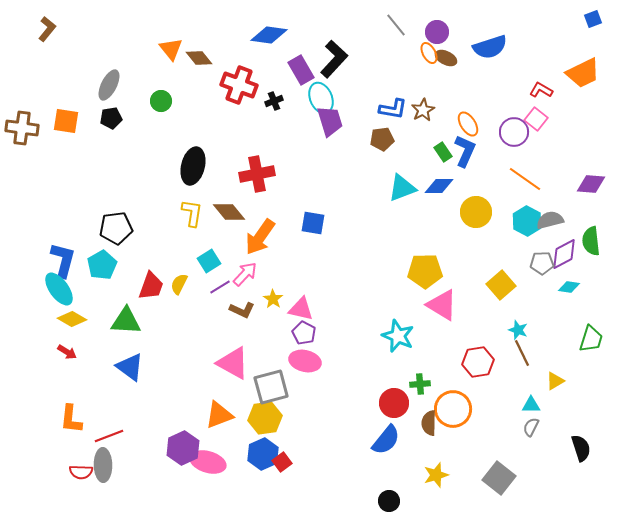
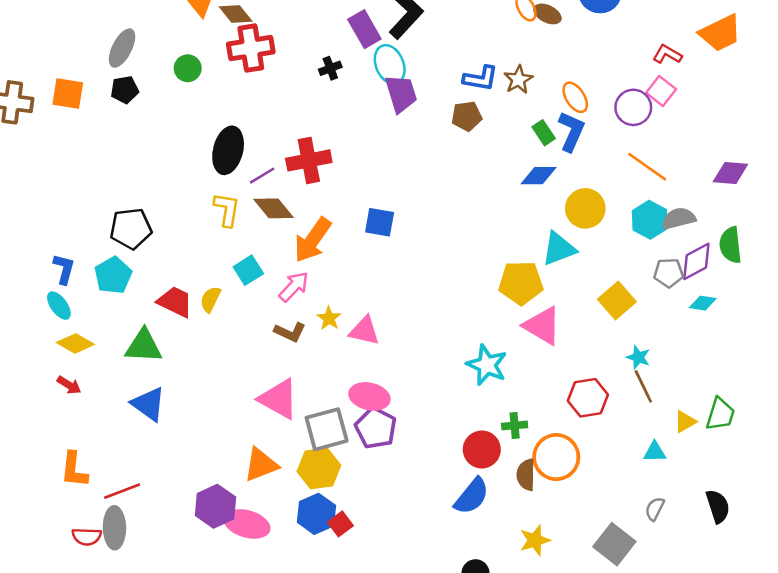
red cross: (239, 85) -> (251, 48), moved, turned -30
cyan triangle: (402, 188) -> (559, 249), moved
blue L-shape: (63, 260) -> (64, 269), size x0.7
red trapezoid: (151, 286) -> (175, 302), turned -84
purple line: (220, 287) -> (262, 176), moved
cyan ellipse: (59, 289) -> (59, 306), size x0.7
purple pentagon: (304, 333) -> (376, 428), moved, size x1.4
green trapezoid: (591, 339) -> (720, 414), moved
gray semicircle: (531, 427) -> (655, 509), moved

